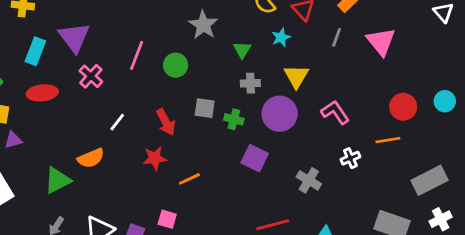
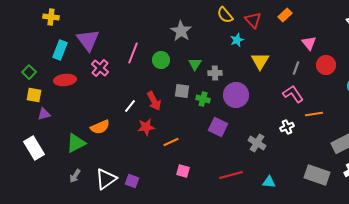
gray line: (337, 37) -> (296, 68), moved
pink triangle: (381, 42) -> (309, 43), size x0.7
green triangle: (242, 50) -> (195, 64), moved
yellow triangle: (296, 76) -> (260, 61), moved
red circle: (403, 107) -> (326, 65), moved
pink L-shape: (335, 112) -> (293, 94), moved
white line: (117, 122) -> (130, 106), moved
pink square: (167, 219) -> (183, 171), moved

